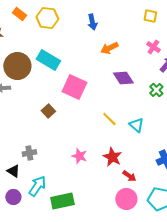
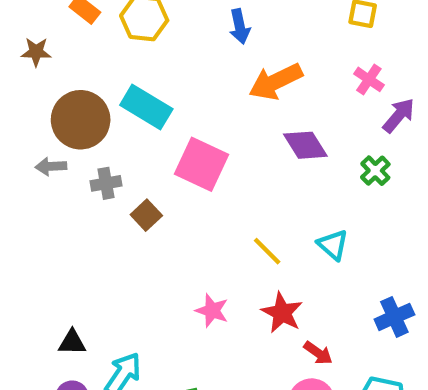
orange arrow: (109, 48) -> (276, 82), size x1.4
yellow line: (109, 119) -> (267, 251), moved
gray cross: (29, 153) -> (106, 183), moved
black triangle: (13, 171) -> (72, 342), turned -32

